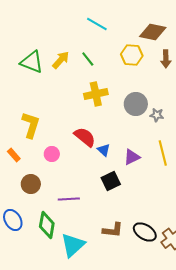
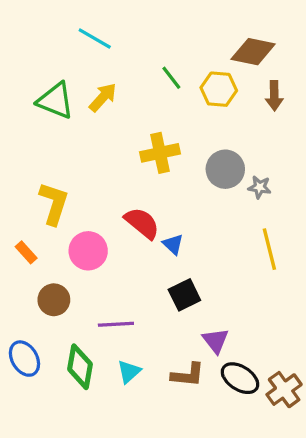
cyan line: (97, 24) -> (95, 39), moved
green line: (88, 59) -> (171, 78), moved
pink circle: (52, 154) -> (88, 251), size x1.5
purple triangle: (132, 157) -> (215, 341), moved, turned -42
cyan triangle: (73, 245) -> (129, 372), moved, size x0.6

